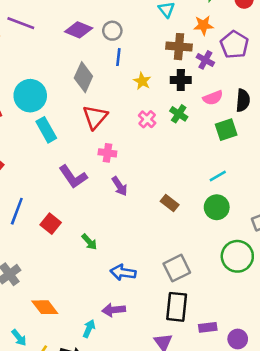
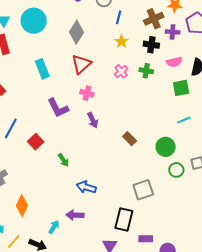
brown cross: (179, 47) -> (154, 19), turned -36
blue line: (118, 57) -> (119, 17), moved
purple cross: (205, 60) -> (173, 32), turned -32
cyan circle: (30, 96) -> (34, 21), moved
green cross: (179, 114) -> (146, 71), turned -32
cyan line: (218, 176) -> (184, 120), moved
green circle: (237, 256) -> (176, 170), moved, size x0.6
gray square: (177, 268) -> (143, 190), moved
orange diamond: (45, 307) -> (22, 206), turned 55

